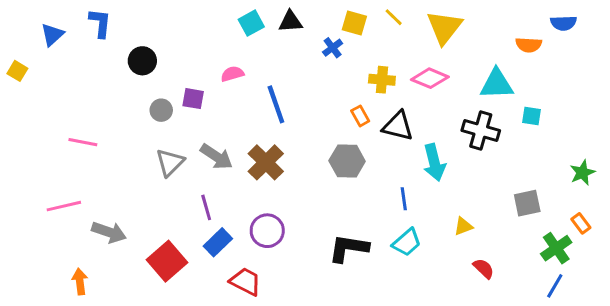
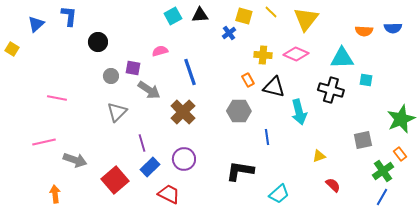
blue semicircle: (563, 23) -> (393, 28), moved
gray arrow: (216, 157) -> (149, 90), moved
green star: (582, 173) -> (401, 119), size x1.6
blue line: (404, 199) -> (267, 137), moved
cyan trapezoid: (407, 242) -> (279, 194), moved

